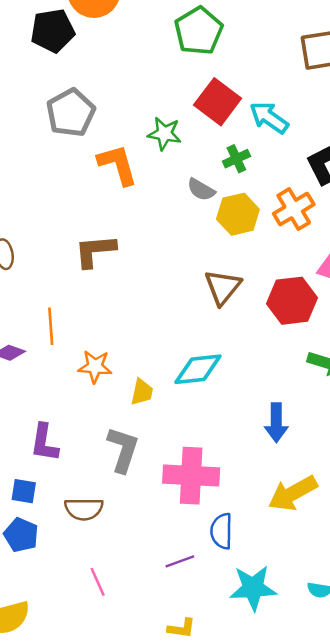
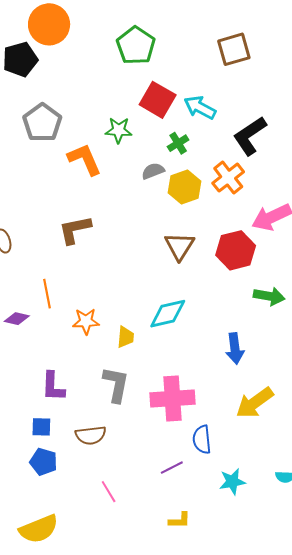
gray semicircle: (201, 190) -> (153, 171), turned 135
cyan star: (253, 588) -> (232, 482), size x0.7

